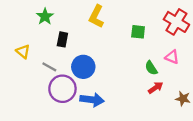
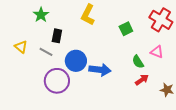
green square: (138, 32) -> (126, 29), turned -32
gray line: (49, 67) -> (46, 52), moved
blue arrow: (92, 100) -> (100, 70), moved

